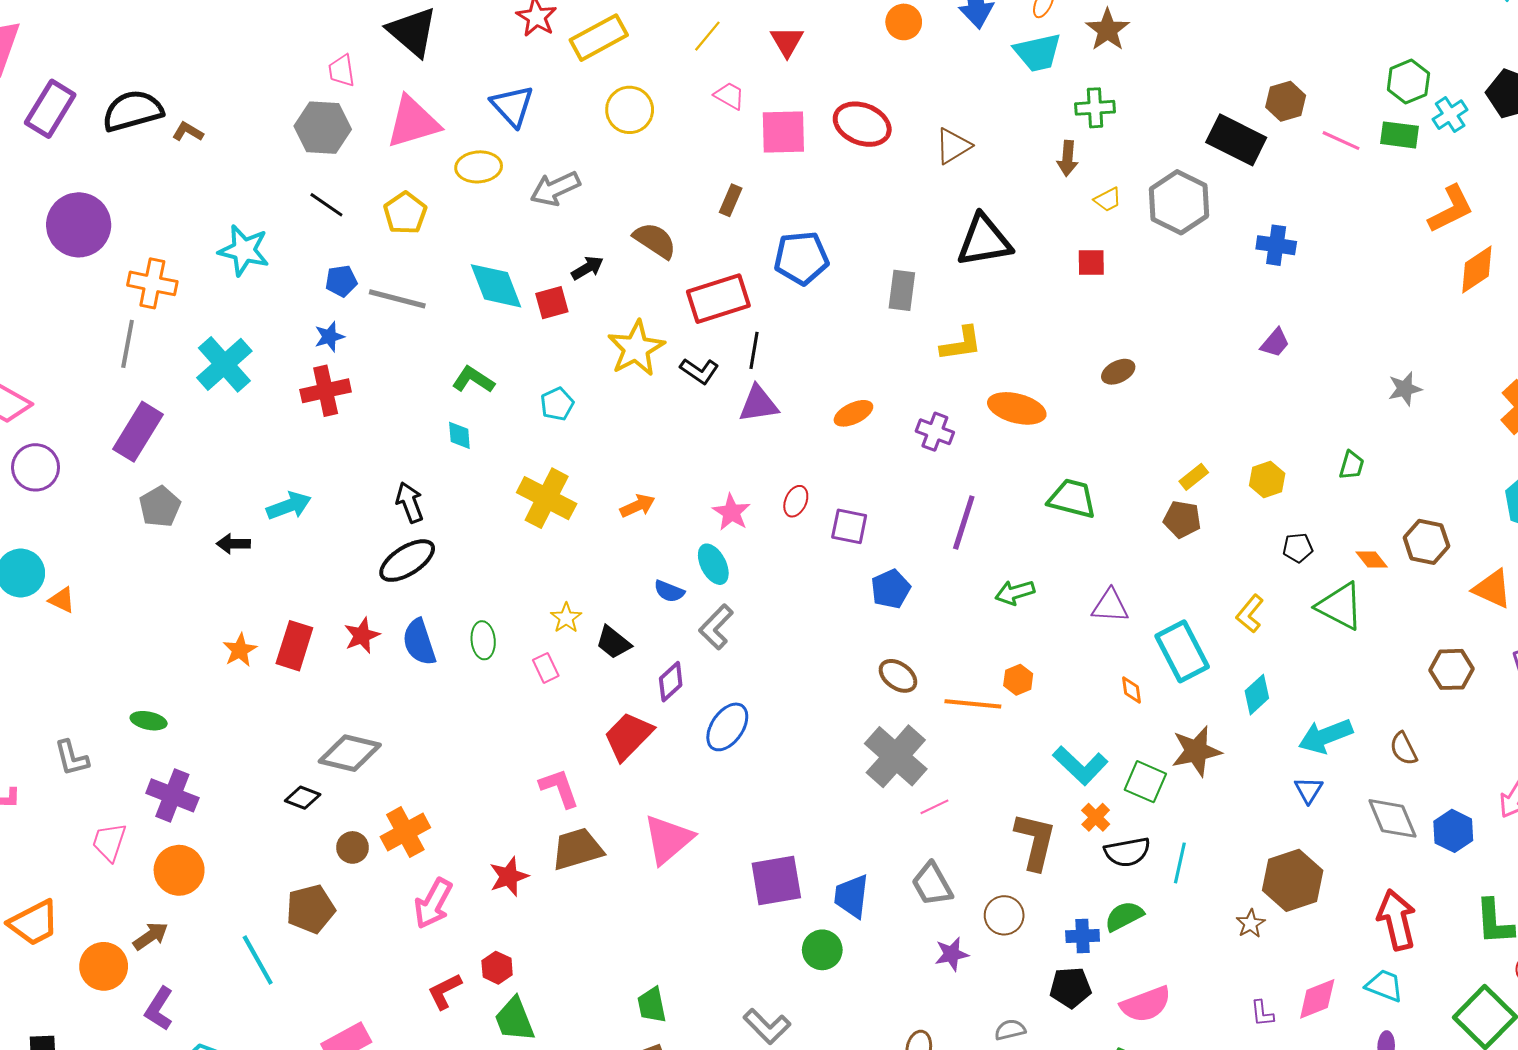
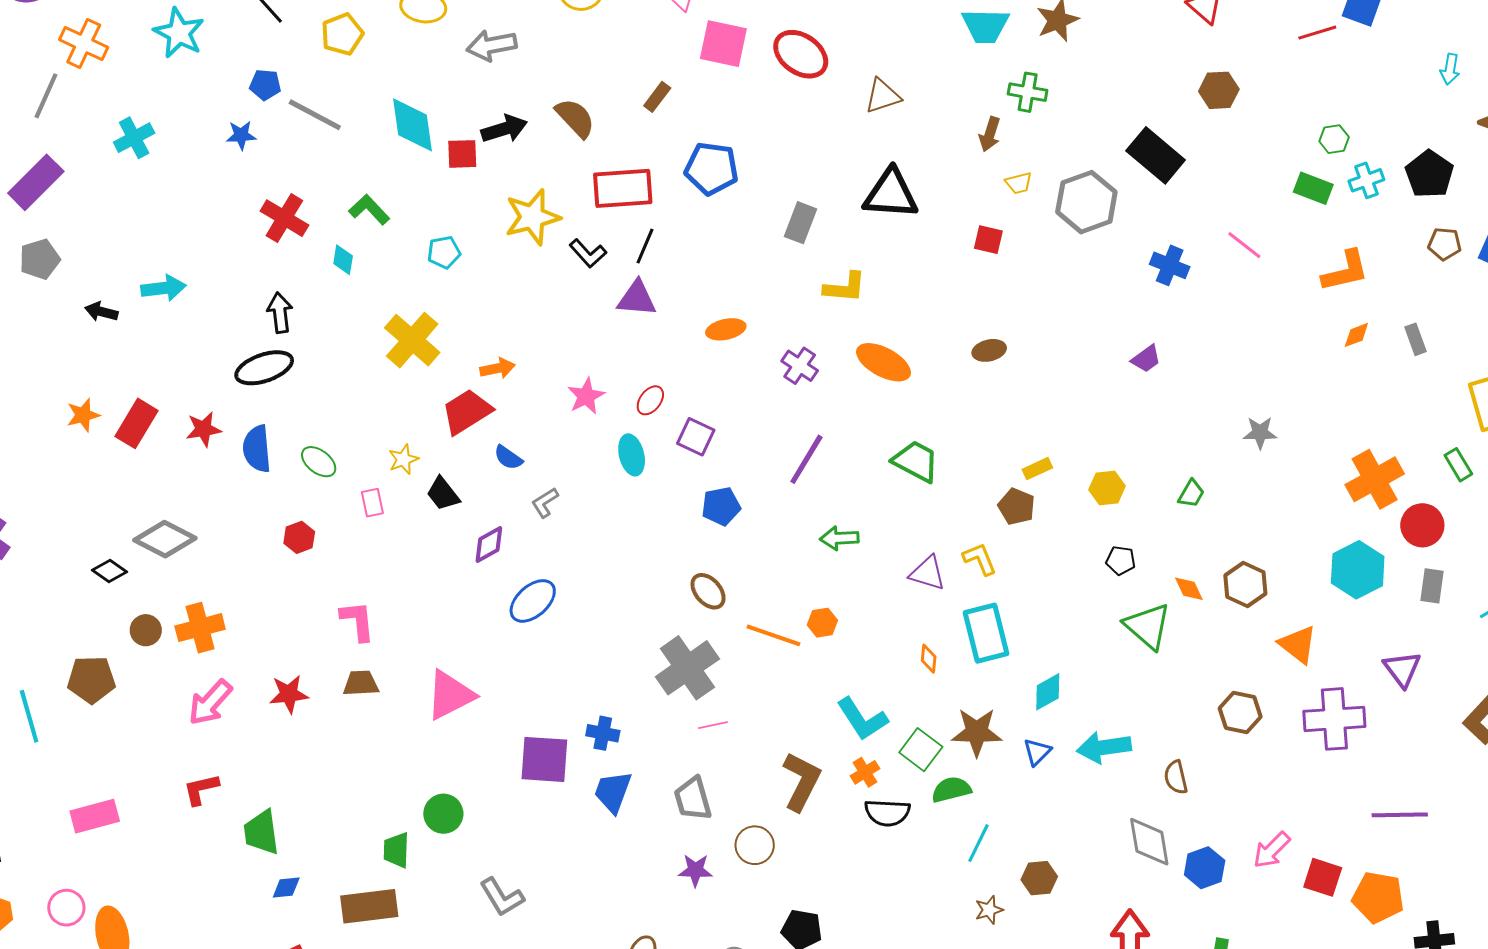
green hexagon: (1408, 82) -> (1334, 139), size x0.7
brown hexagon: (1286, 101) -> (1219, 90), moved
pink line: (1341, 141) -> (1244, 245), moved
black arrow: (587, 268) -> (504, 129), size x1.4
orange diamond: (1477, 269) -> (1356, 335), size x0.6
cyan cross: (224, 364) -> (134, 138), size x0.7
red cross: (326, 391) -> (284, 218), moved, turned 30
cyan ellipse: (713, 564) -> (632, 455), moved
yellow L-shape: (1250, 614) -> (980, 559), moved, turned 105
gray L-shape: (716, 627) -> (545, 503), size x0.7
green ellipse: (483, 640) -> (319, 462), turned -60
red trapezoid: (628, 736) -> (467, 412), moved
blue triangle: (1308, 790) -> (1037, 752), moved
brown trapezoid: (577, 849) -> (361, 683), size x0.7
cyan line: (1180, 863) -> (978, 843), moved
brown hexagon: (1293, 880) -> (1039, 878), size x0.6
green semicircle: (1124, 916) -> (951, 790), moved
blue cross: (1083, 936) -> (603, 733), moved
green circle: (822, 950) -> (443, 814), moved
red hexagon: (497, 968) -> (299, 537), moved

